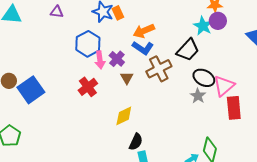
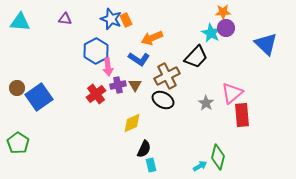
blue L-shape: (143, 48) -> (139, 59), moved
purple cross: (117, 59) -> (118, 85), moved, turned 35
black ellipse: (204, 78) -> (163, 100), moved

